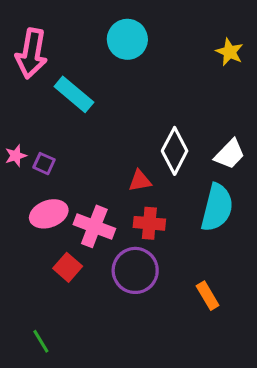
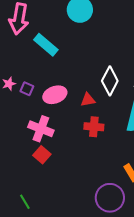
pink ellipse: (49, 214) -> (55, 95), moved
pink cross: (94, 226) -> (41, 129), moved
purple circle: (135, 270) -> (110, 198), moved

